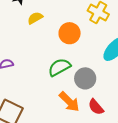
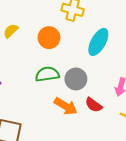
green semicircle: (59, 67) -> (47, 74), turned 35

